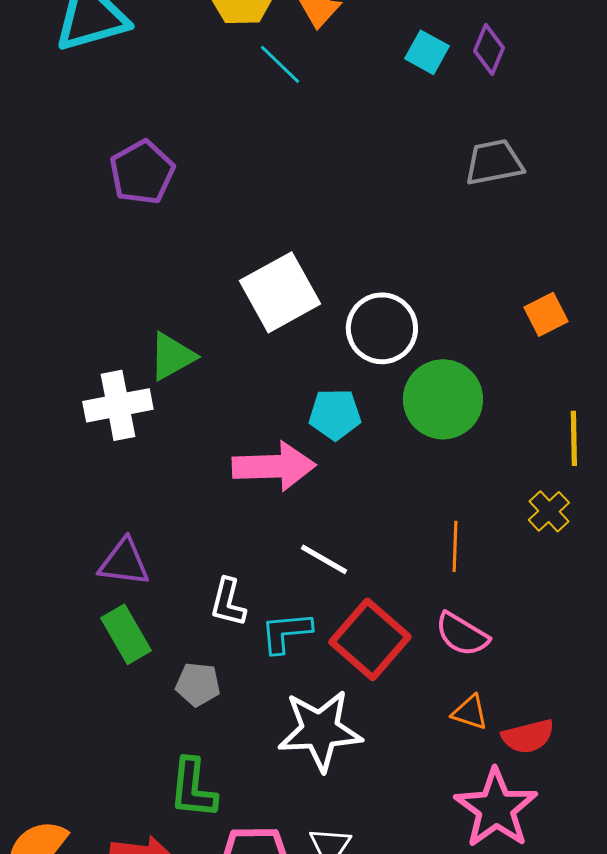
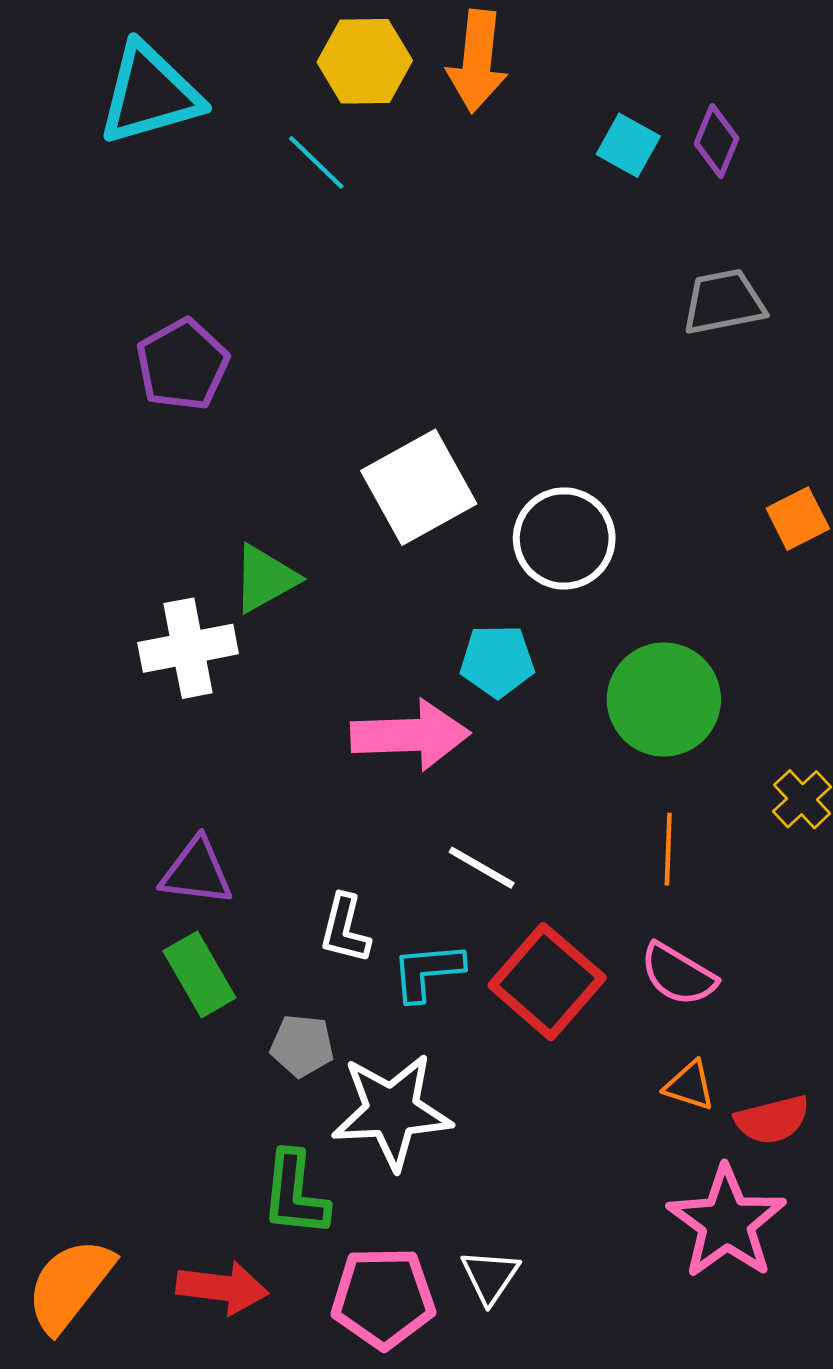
cyan line: (280, 64) -> (316, 162), moved
purple pentagon: (142, 172) -> (182, 365), moved
green circle: (443, 399) -> (664, 699), moved
white star: (320, 730) -> (392, 1111), moved

